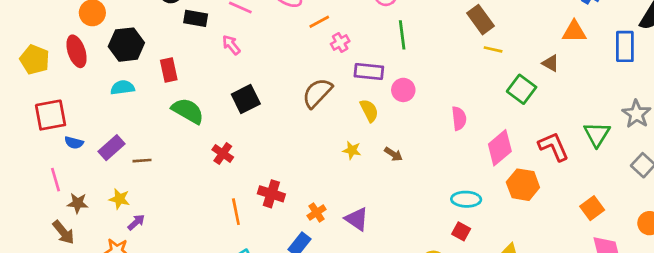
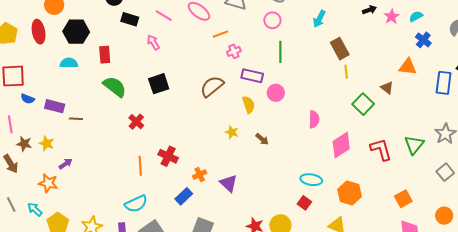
yellow line: (493, 49) -> (346, 72), turned 64
purple rectangle: (111, 148) -> (55, 106), turned 48
orange hexagon: (523, 185) -> (350, 193), moved
yellow star: (119, 199) -> (47, 143), moved

